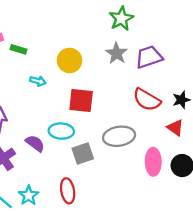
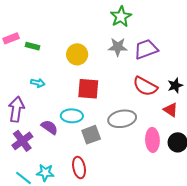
gray star: (117, 53) -> (118, 47), turned -30
cyan arrow: (38, 81) -> (38, 83), moved
cyan star: (29, 195) -> (45, 173), turned -30

